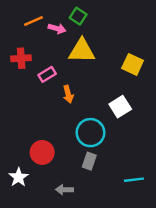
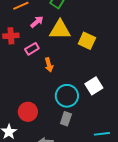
pink arrow: (57, 29) -> (37, 22), moved, turned -56
yellow square: (133, 64) -> (87, 41), moved
white square: (120, 107) -> (94, 86), moved

